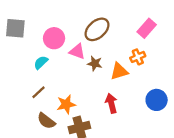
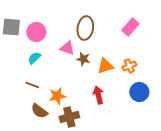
brown ellipse: (97, 29) -> (85, 28), turned -40
pink circle: (54, 38) -> (36, 32), moved
orange cross: (138, 57) -> (129, 66), moved
brown line: (39, 92) -> (32, 85), turned 64

